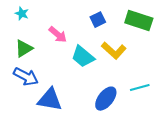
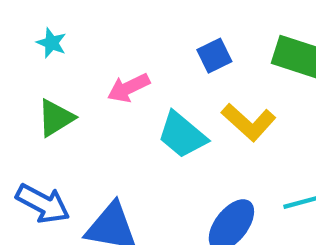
pink arrow: (58, 35) -> (129, 88), turned 114
blue arrow: (26, 77) -> (43, 204), moved

